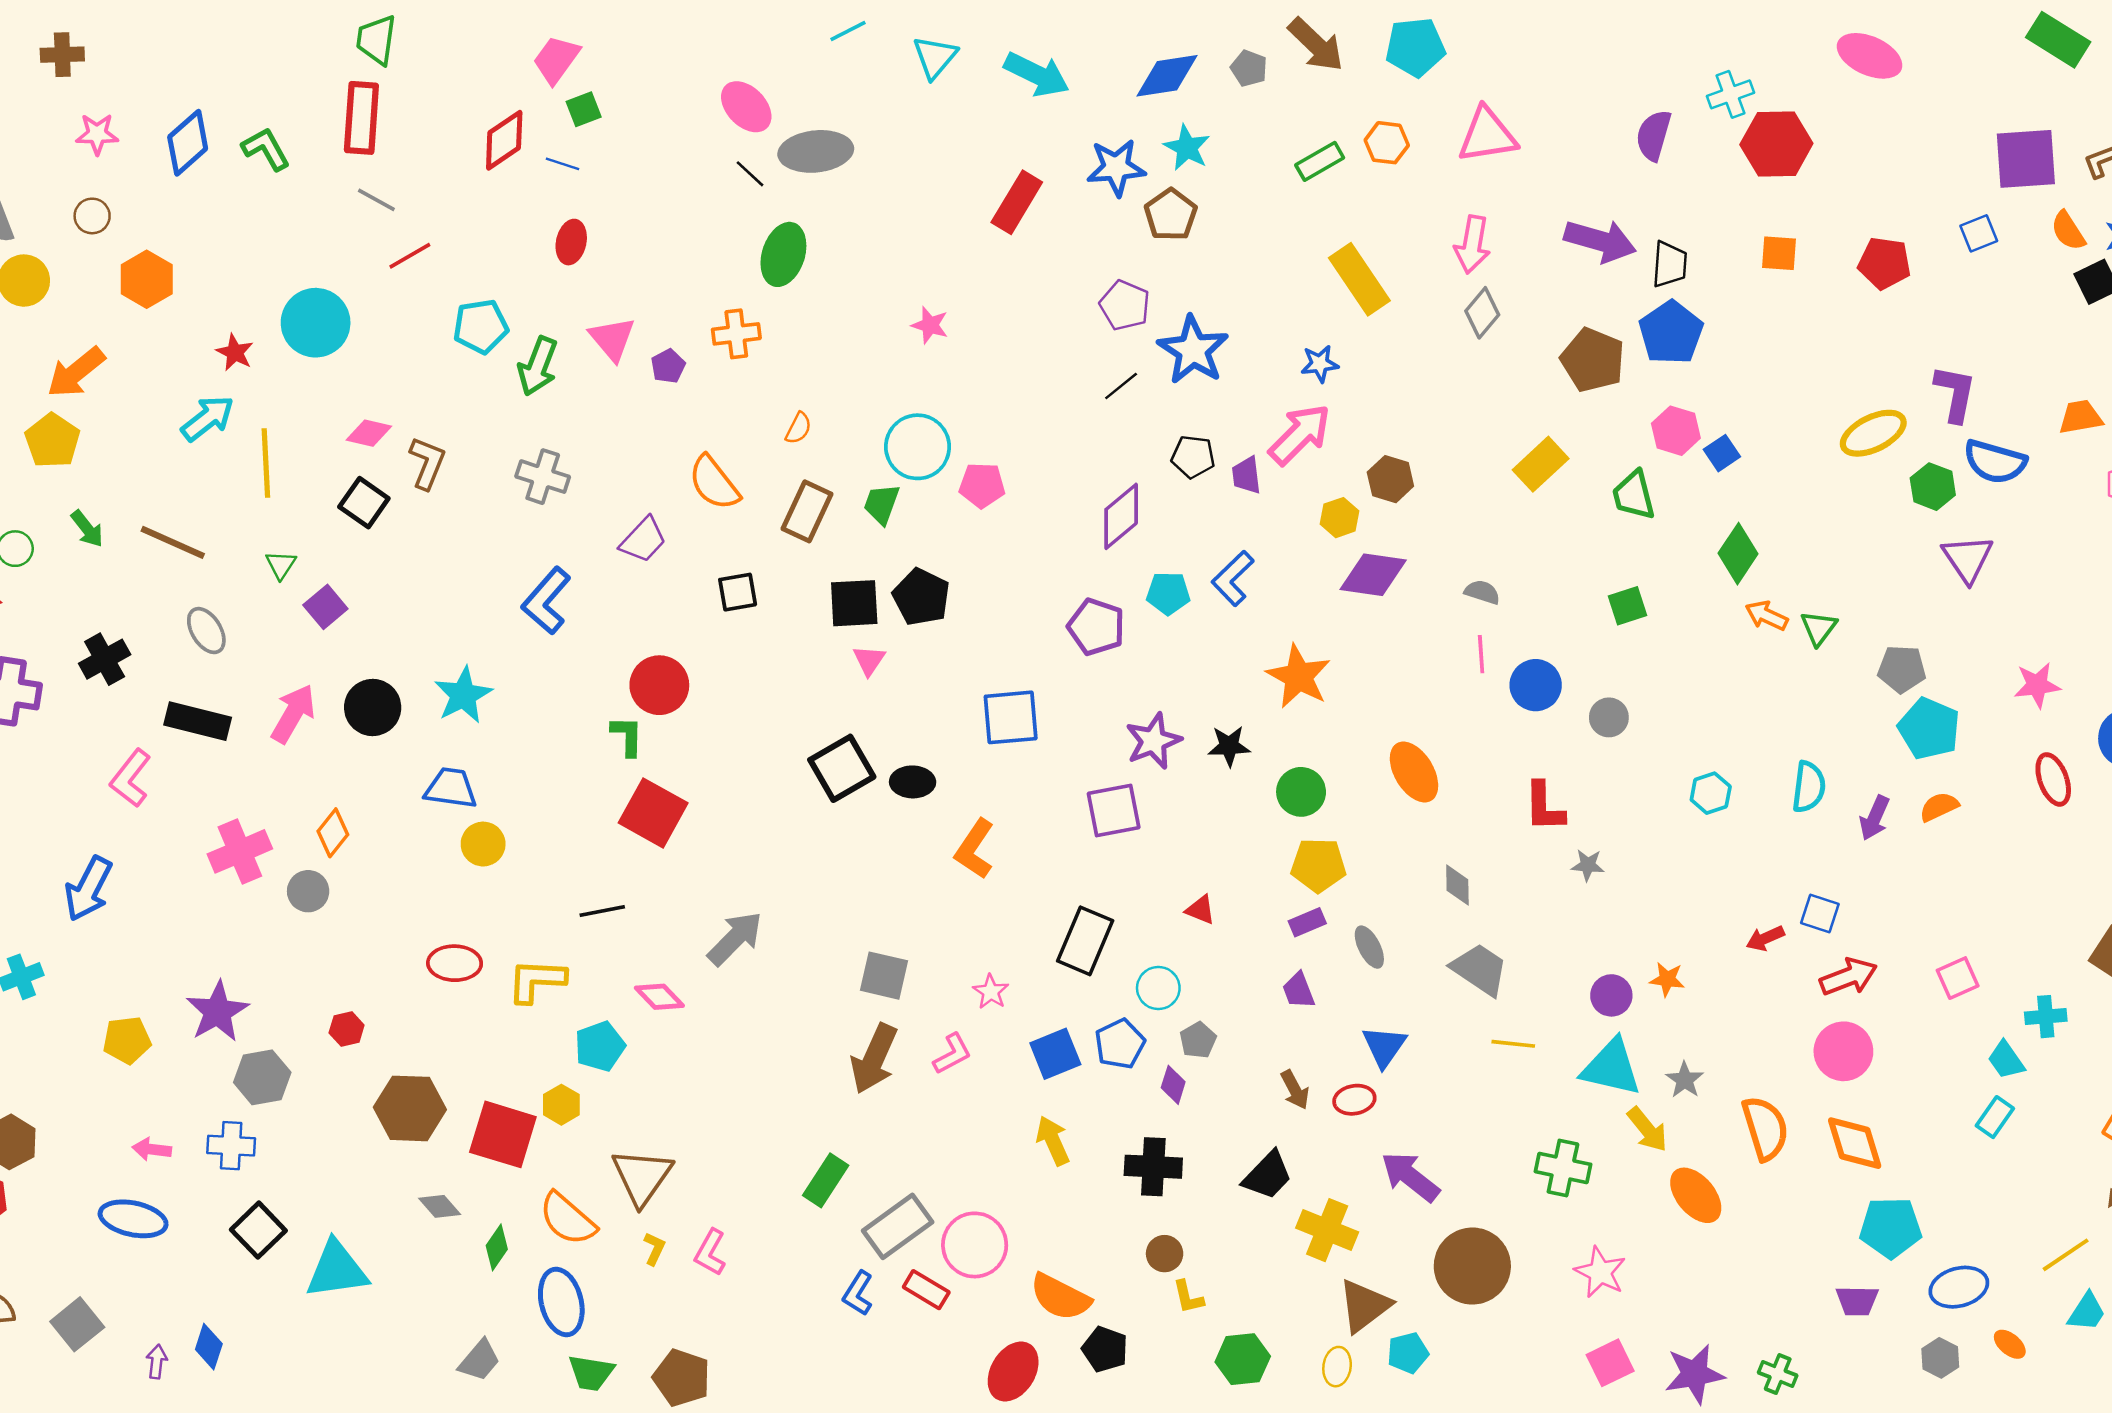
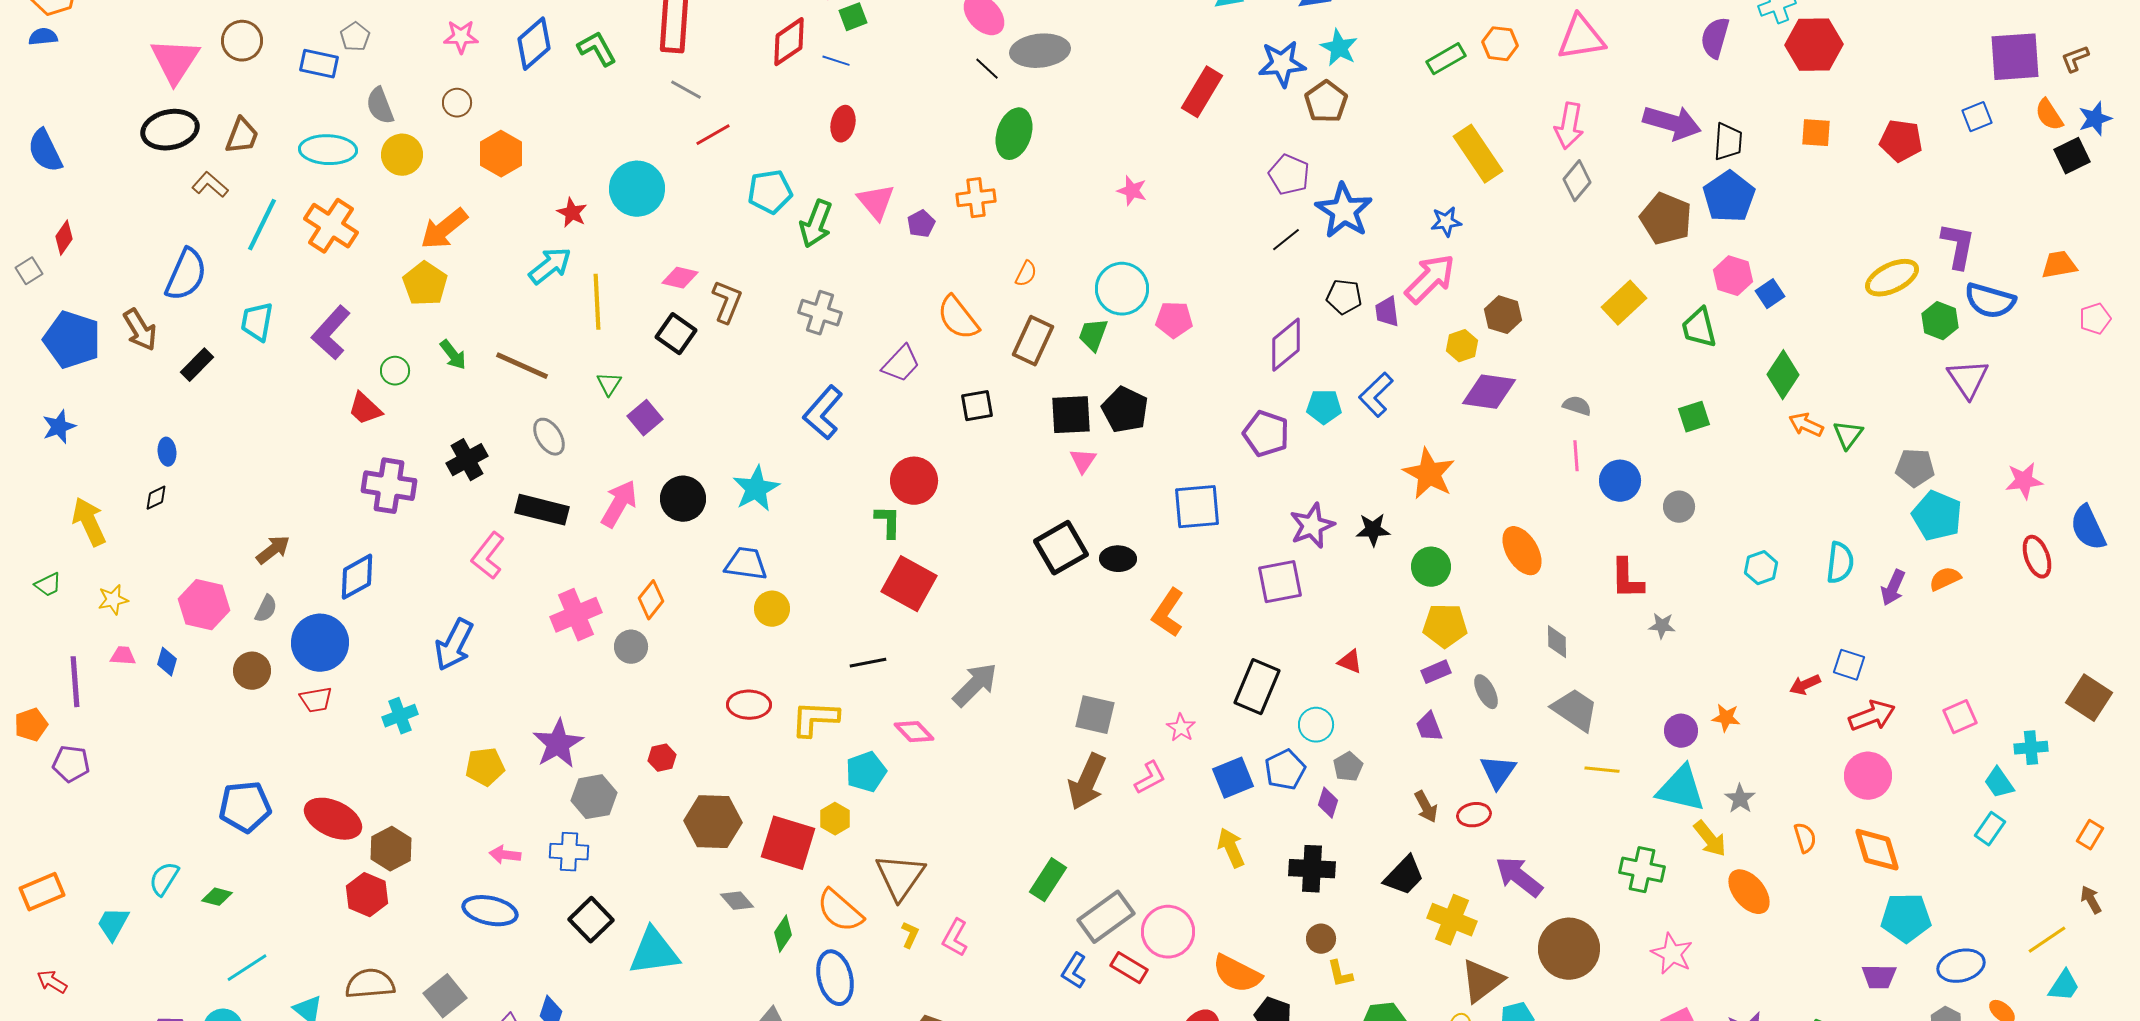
orange semicircle: (1765, 1128) -> (1805, 838), size x0.6

